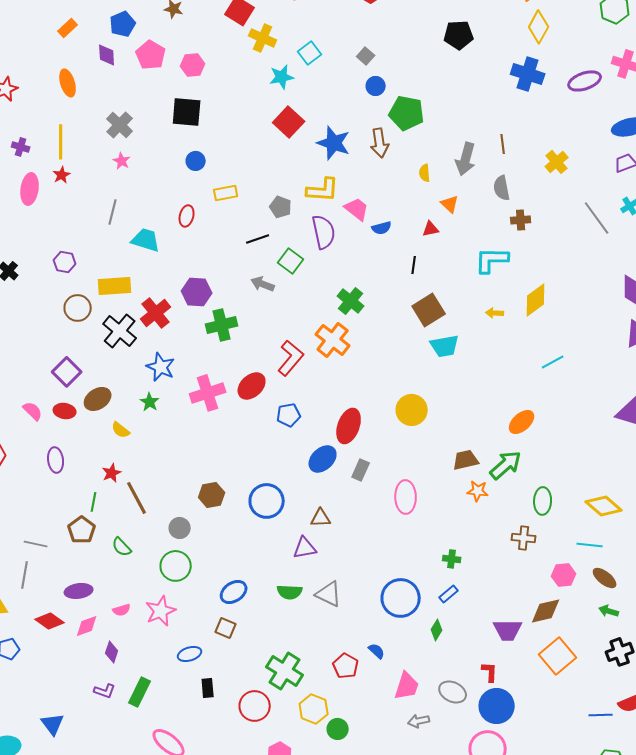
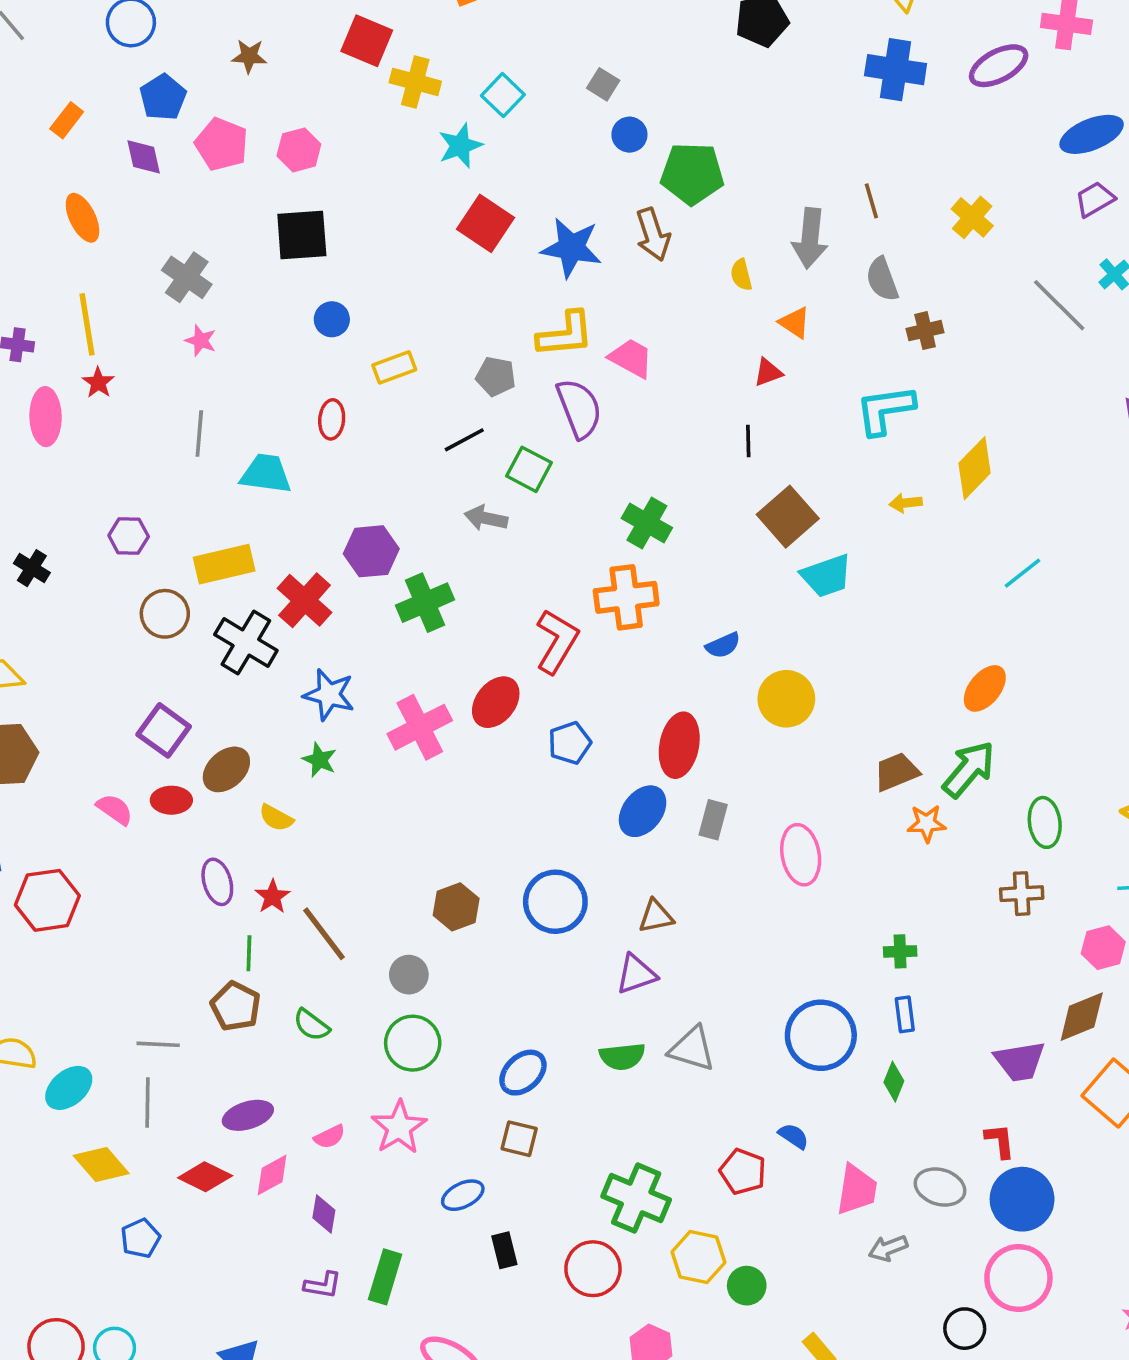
blue semicircle: (382, 228) -> (723, 645), moved
orange cross: (333, 340) -> (626, 597), turned -36
purple ellipse: (56, 460) -> (217, 882), moved
blue rectangle: (449, 594) -> (905, 1014), turned -48

